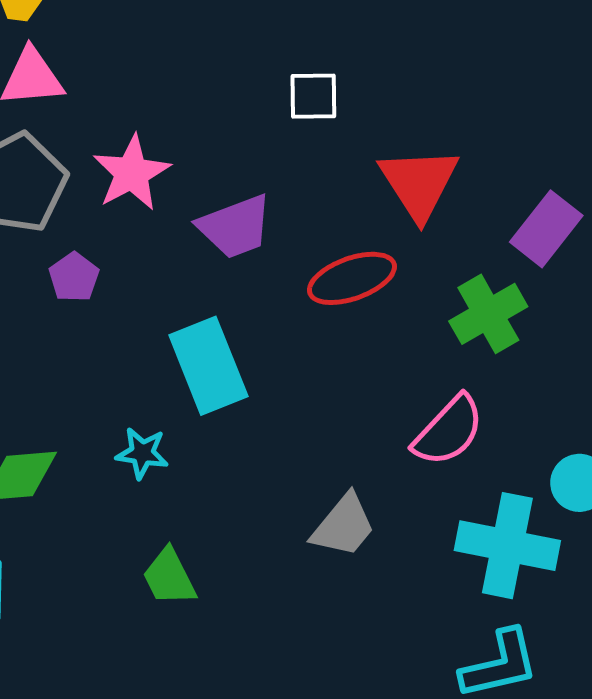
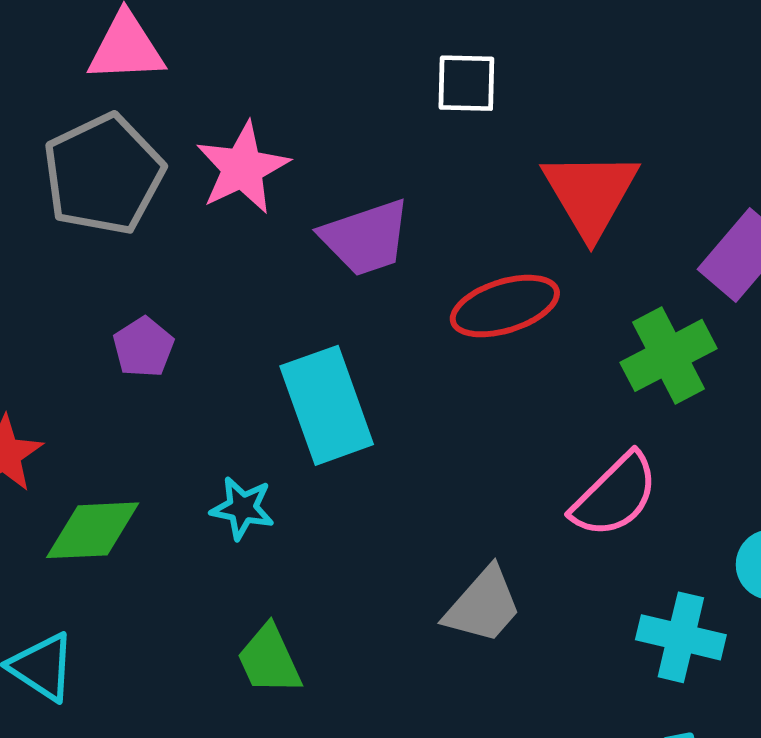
purple pentagon: (74, 277) -> (143, 347), moved
cyan cross: (507, 546) -> (681, 637), size x0.7

